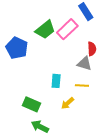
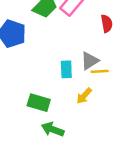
gray triangle: (84, 64) -> (90, 61), moved, turned -42

